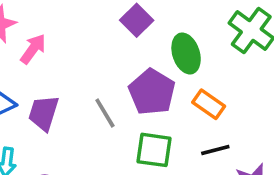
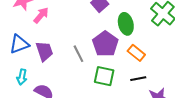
purple trapezoid: (44, 113) -> (44, 51), turned 140

